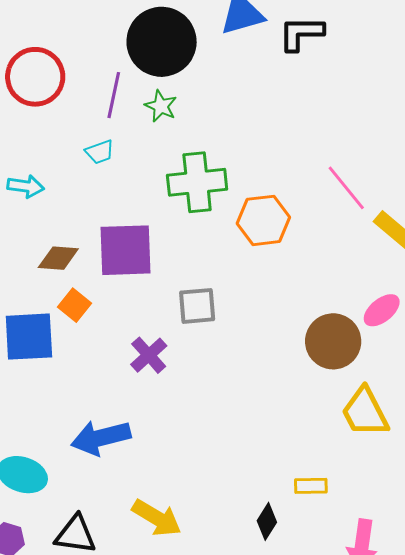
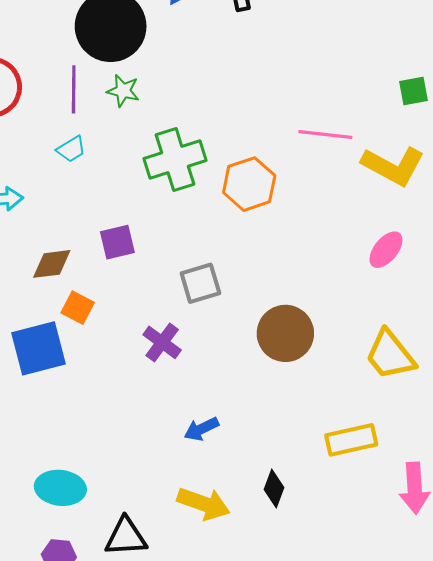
pink line: (346, 188) -> (325, 135), turned -33
purple square: (126, 250) -> (117, 242), size x0.6
brown circle: (333, 341) -> (285, 333), moved
blue arrow: (101, 438) -> (201, 429), moved, size x0.6
yellow rectangle: (311, 486) -> (351, 440), size x1.5
black diamond: (267, 521) -> (274, 488), moved

